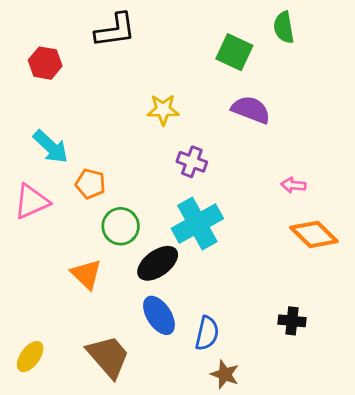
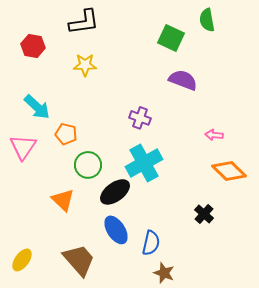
yellow star: (163, 110) -> (85, 65), moved
pink triangle: (31, 202) -> (23, 147), turned -32
black cross: (292, 321) -> (204, 214), moved, turned 36

